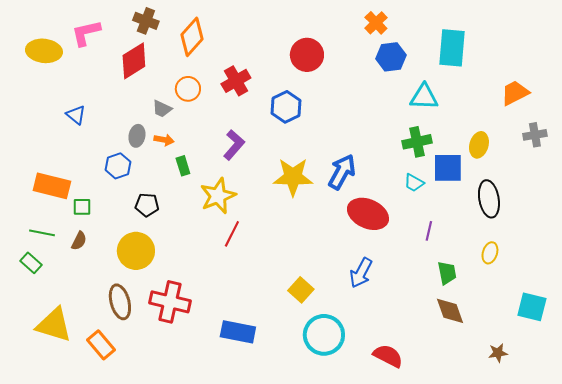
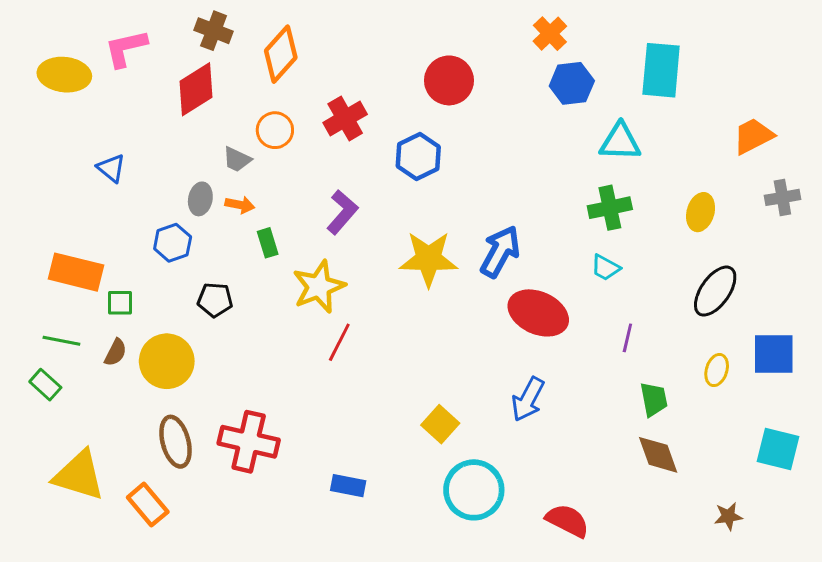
blue square: (448, 168) -> (774, 354), moved
black ellipse: (489, 199) -> (715, 291), turned 45
yellow circle: (136, 251) -> (167, 361), moved
blue rectangle: (238, 332) -> (348, 486), size x0.7

